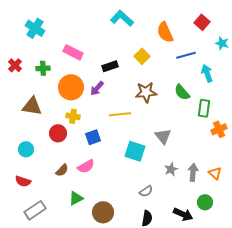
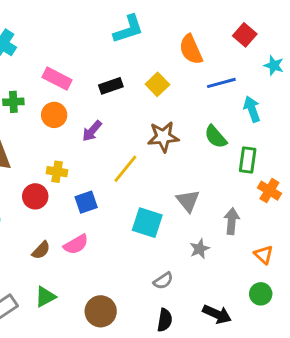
cyan L-shape: (122, 18) -> (128, 29), turned 120
black rectangle: (110, 66) -> (111, 86), moved
orange circle: (71, 87) -> (54, 115), moved, size x0.7
yellow line: (120, 114) -> (125, 169), turned -45
orange cross: (219, 129) -> (269, 191), turned -35
gray arrow: (193, 172) -> (232, 221), moved
green triangle: (76, 198) -> (45, 297), moved
green circle: (205, 202) -> (261, 294), moved

